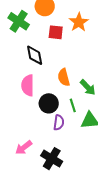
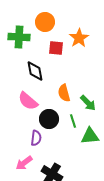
green cross: (19, 21) -> (19, 37), turned -30
pink semicircle: (28, 85) -> (28, 101), turned -50
purple semicircle: (59, 122) -> (36, 138), moved

